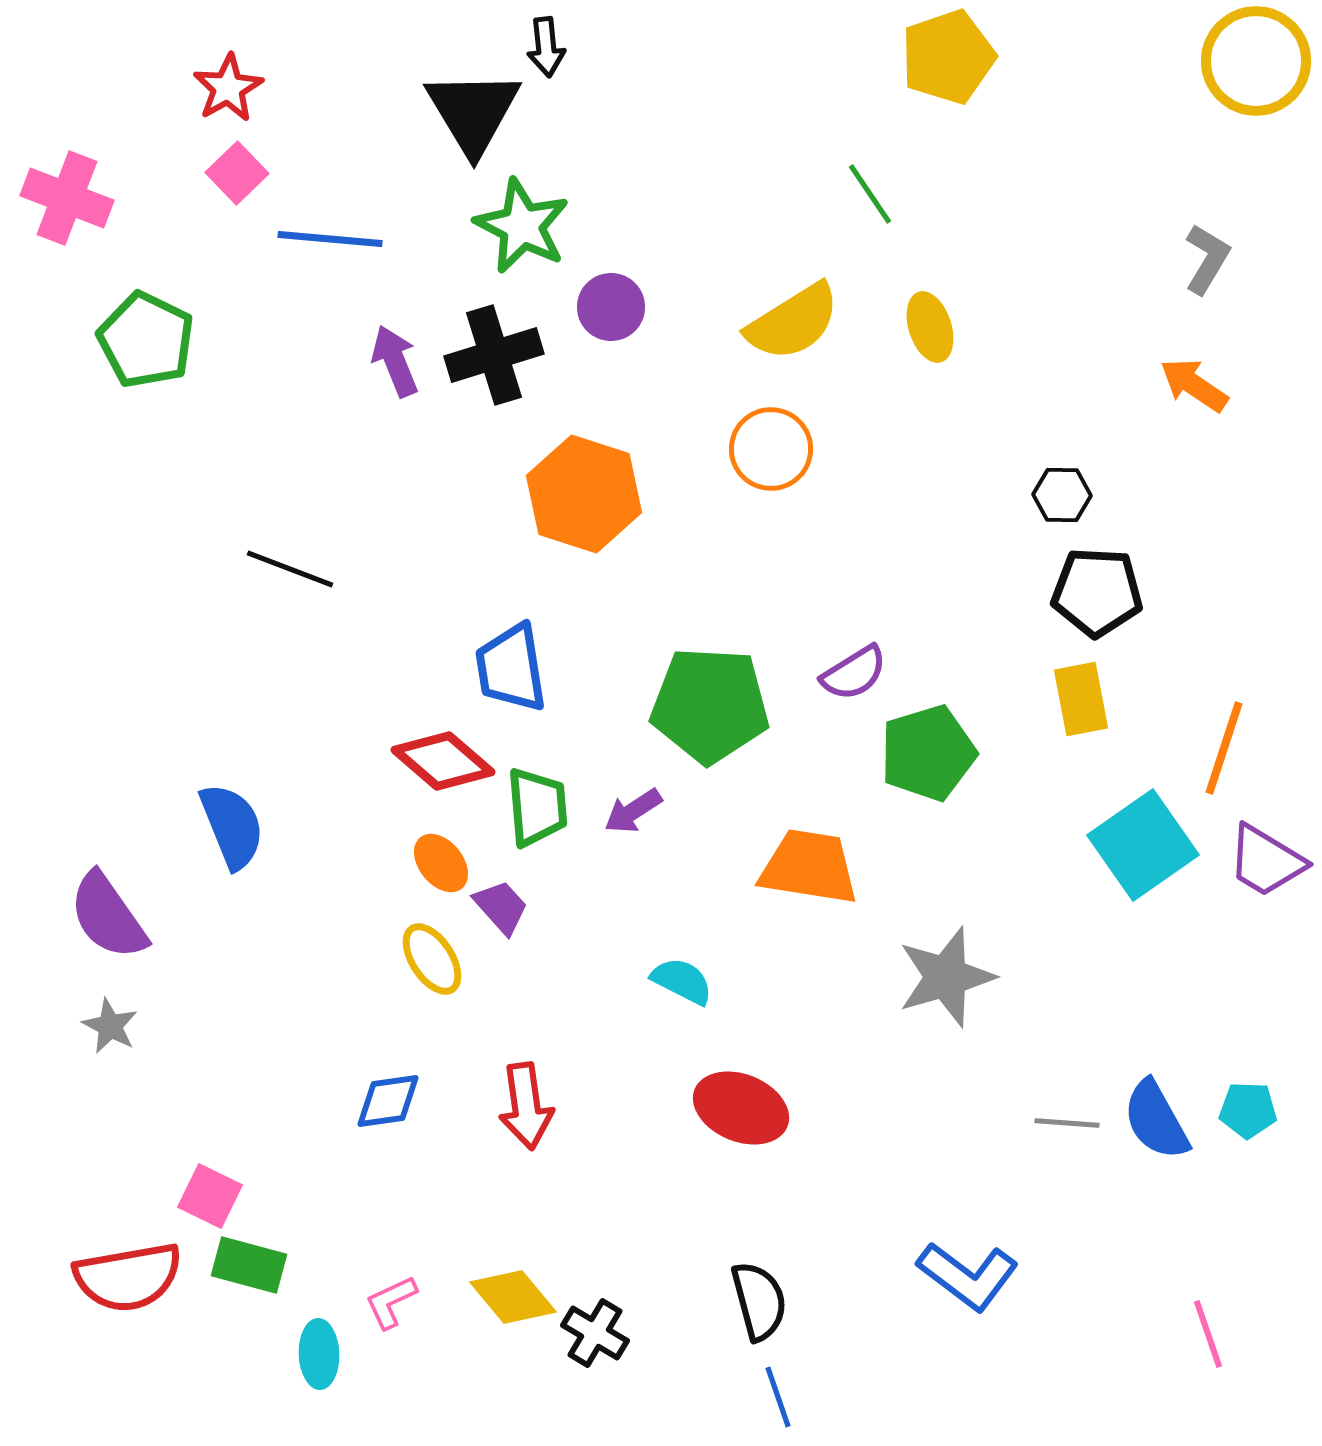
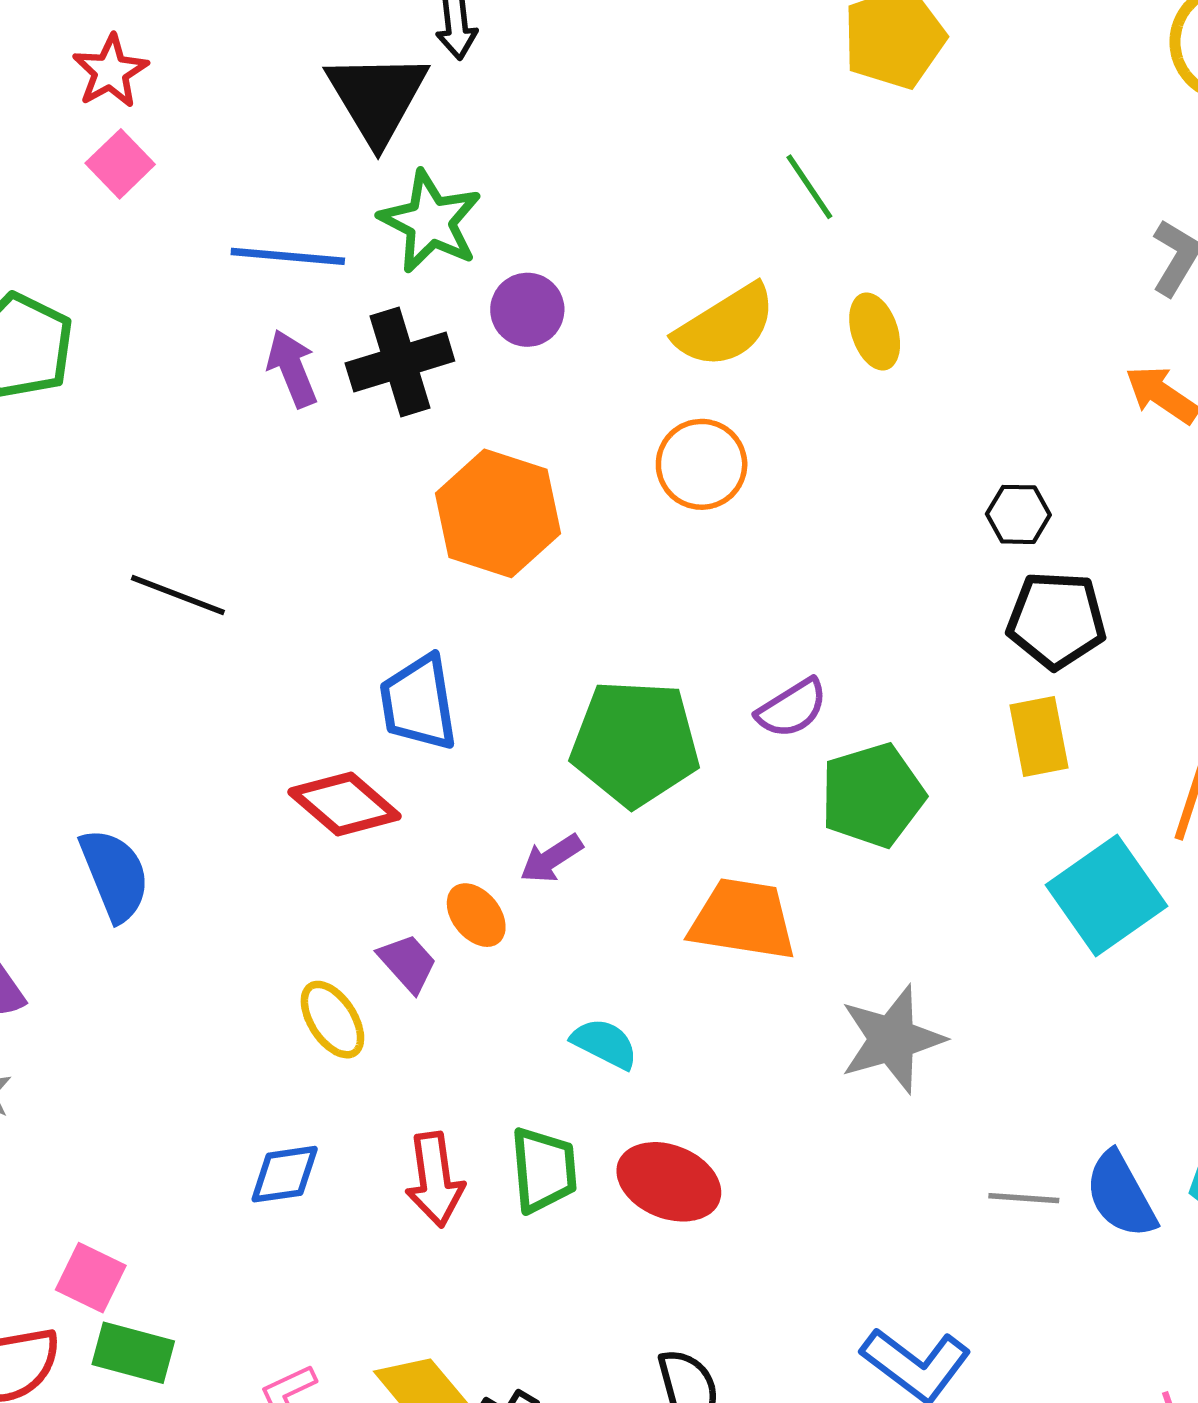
blue line: (330, 239) -> (288, 256), moved
green trapezoid: (537, 807) -> (544, 1170), moved
orange ellipse: (441, 863) -> (476, 915), moved

